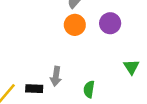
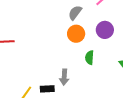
green semicircle: (89, 89) -> (89, 58), moved

